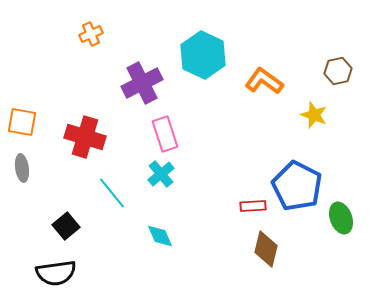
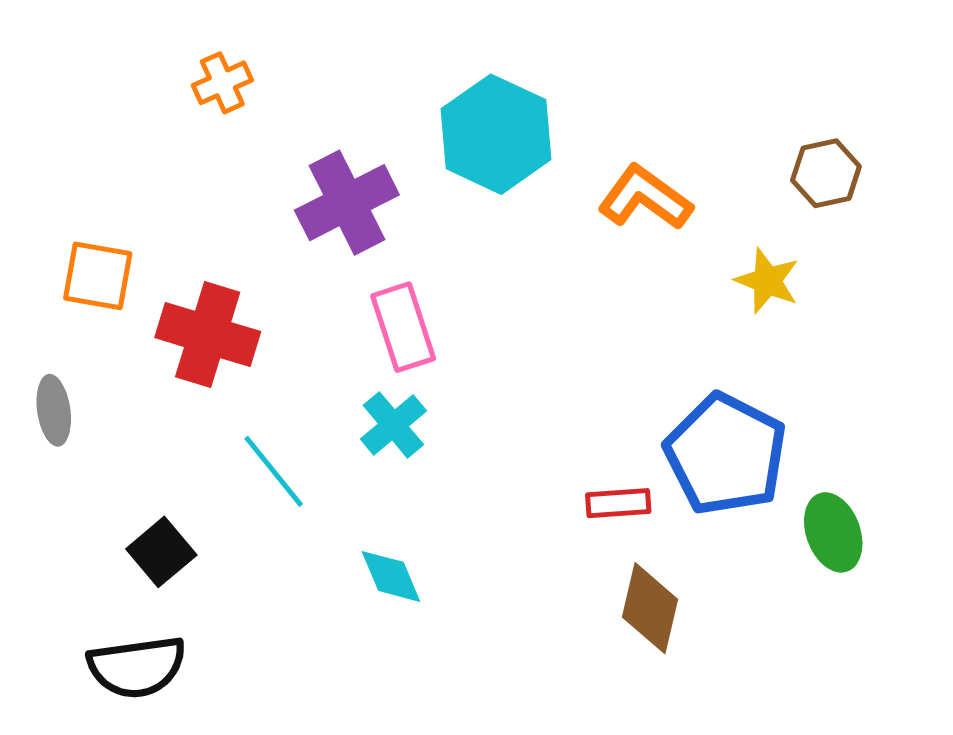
orange square: (22, 122) -> (98, 276), moved

